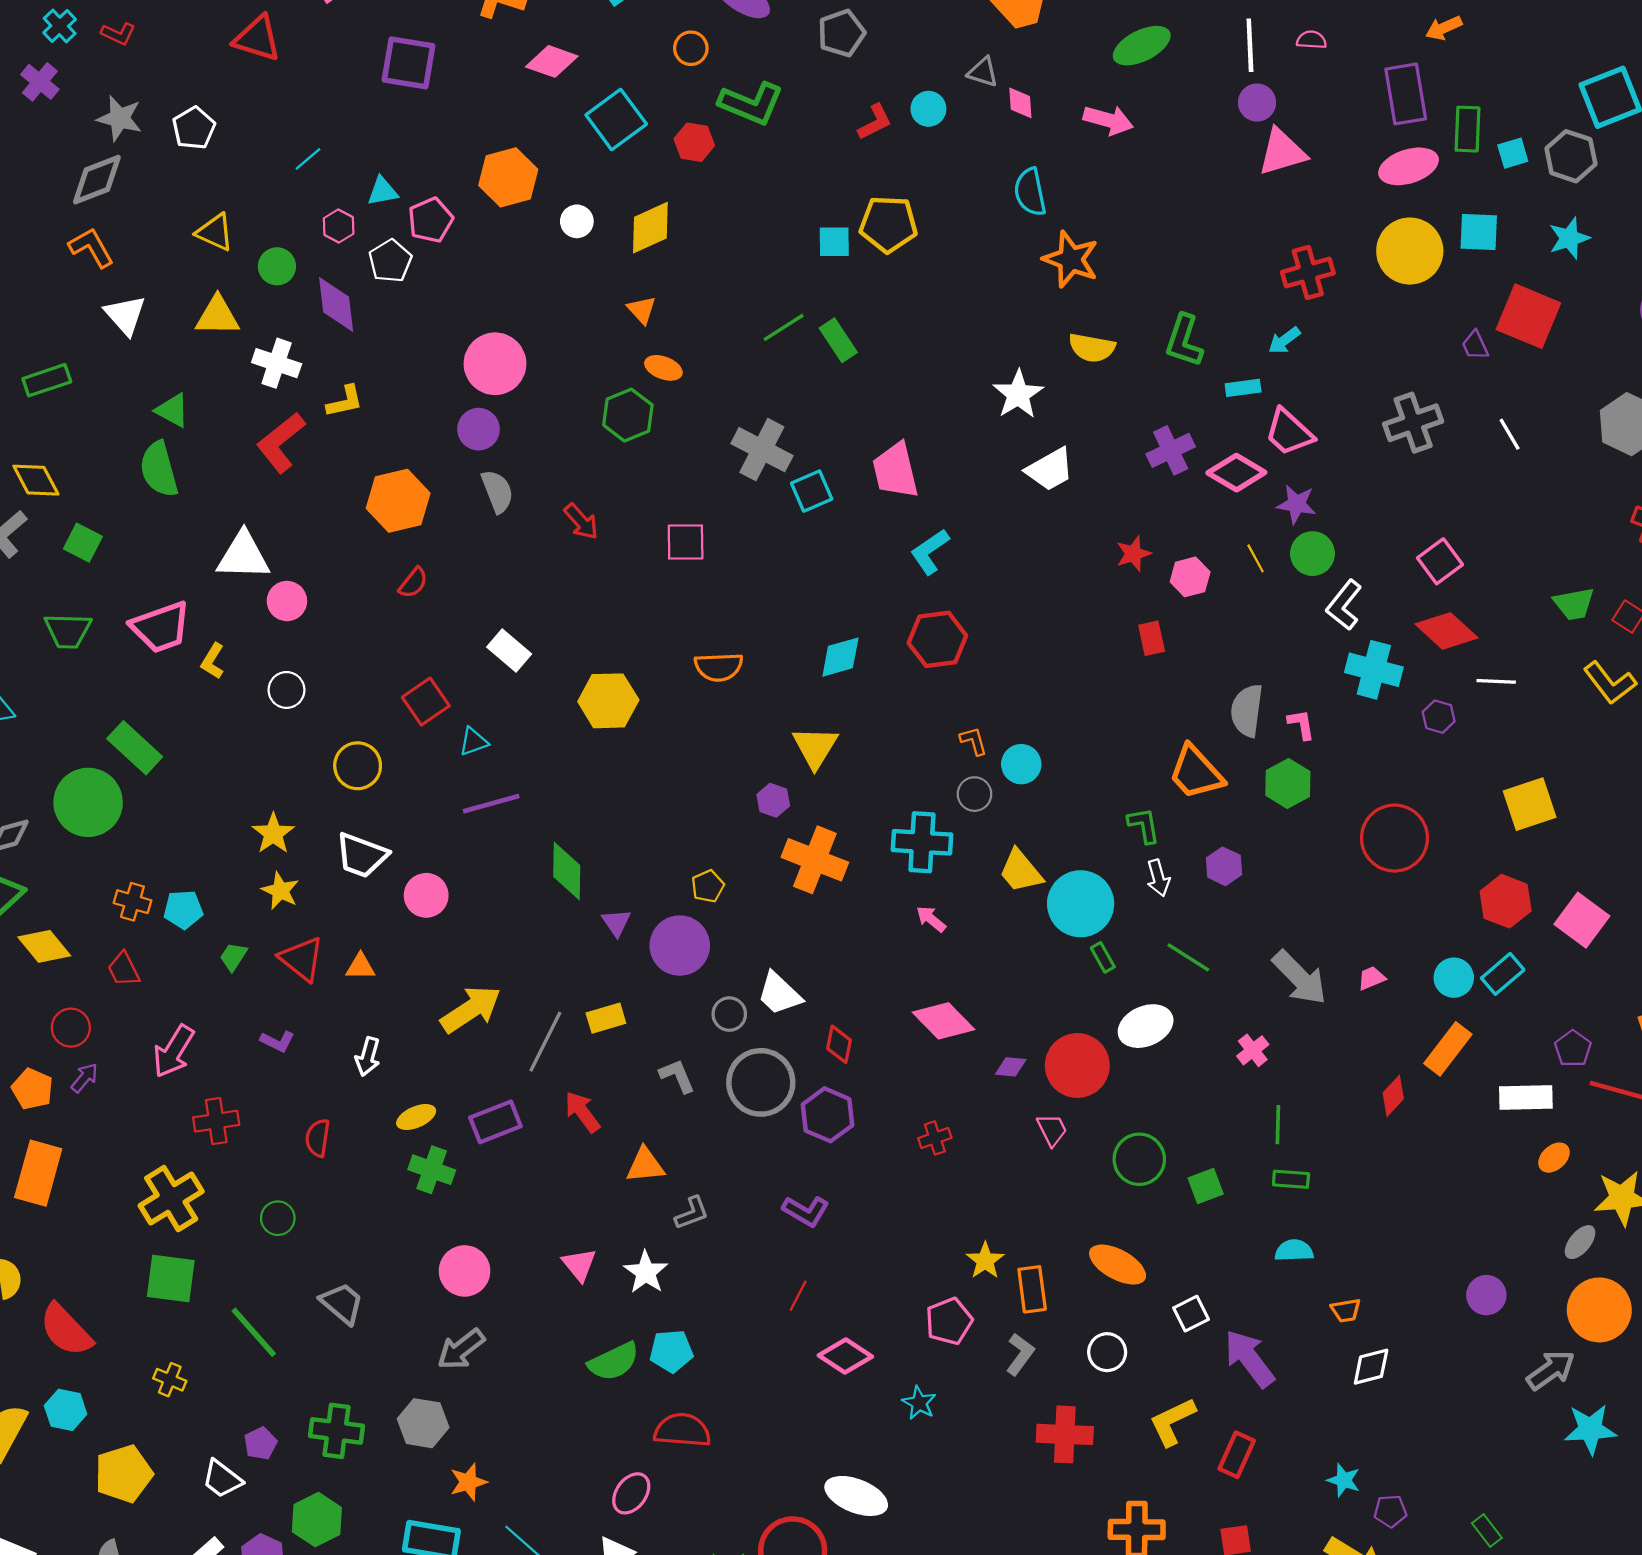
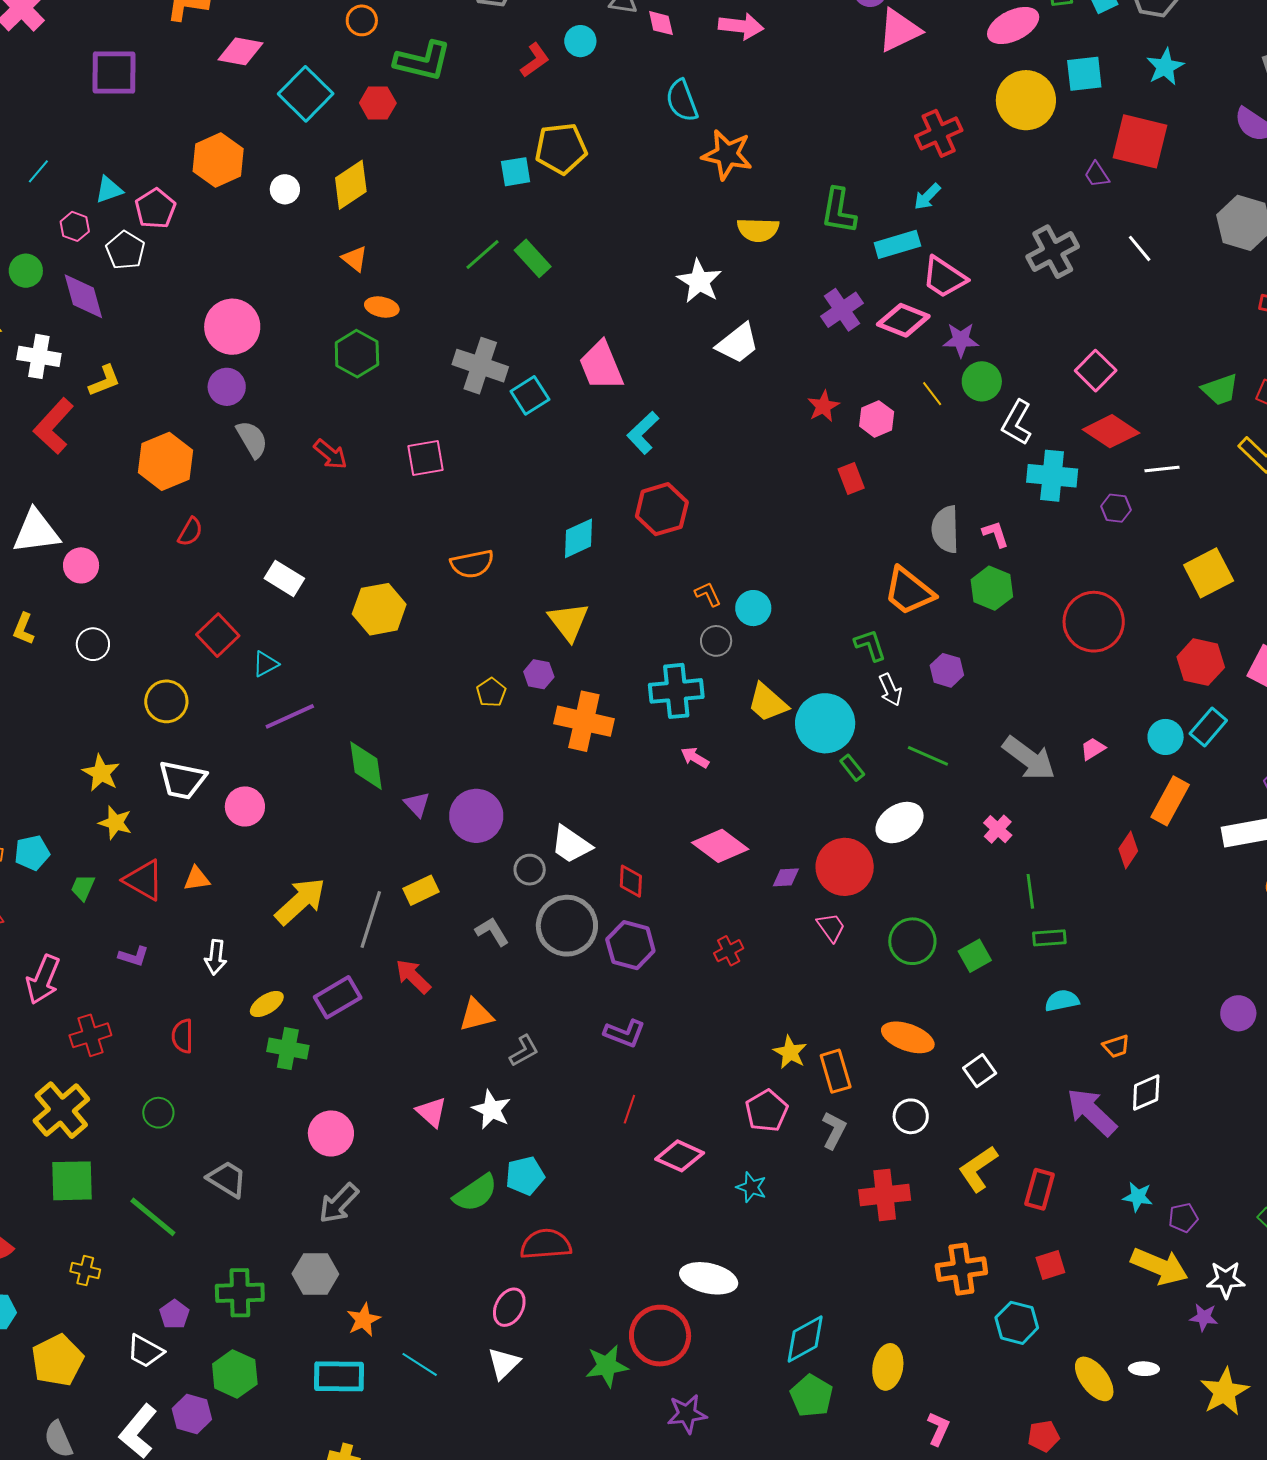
cyan rectangle: (1243, 388) -> (897, 244), size x1.4
yellow pentagon: (708, 886) -> (491, 692), moved
purple arrow: (1249, 1358) -> (1092, 1112), moved

